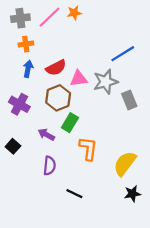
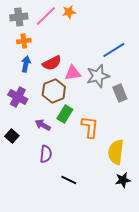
orange L-shape: (88, 148) -> (90, 127), moved
yellow semicircle: (125, 164) -> (116, 152), turned -30

